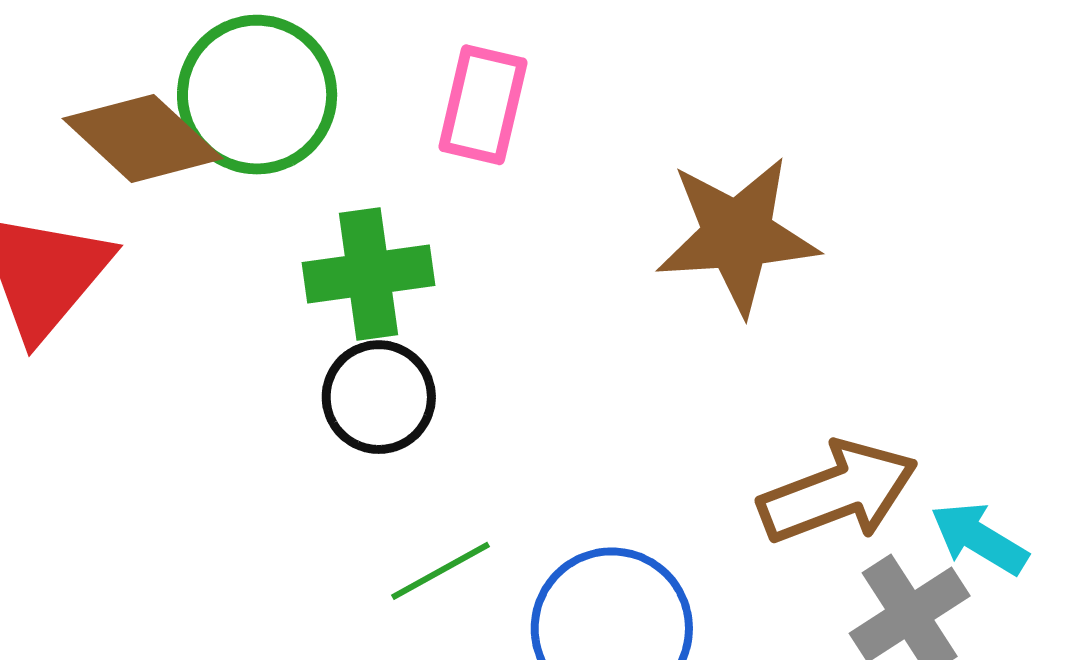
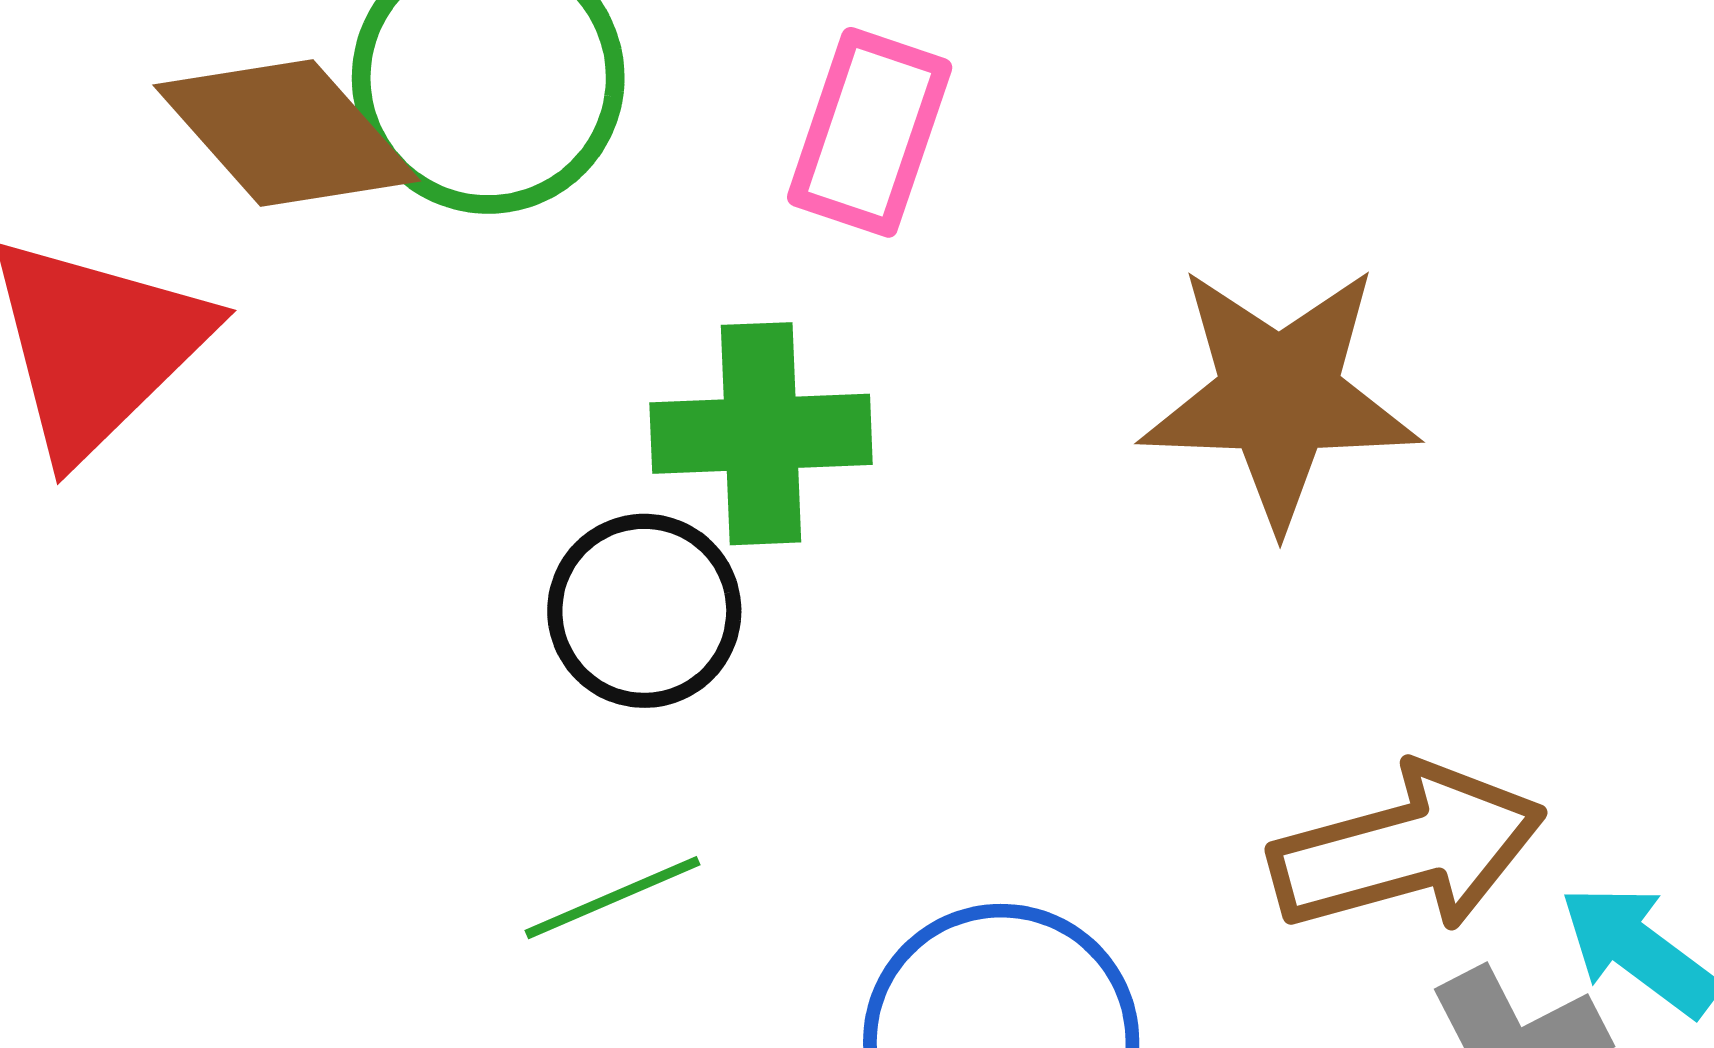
green cross: (369, 274) -> (761, 434), moved
green line: (440, 571) -> (613, 898), moved

